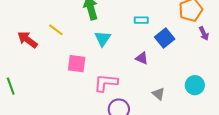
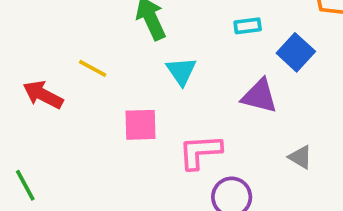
purple triangle: (142, 58) -> (259, 96), size x1.5

